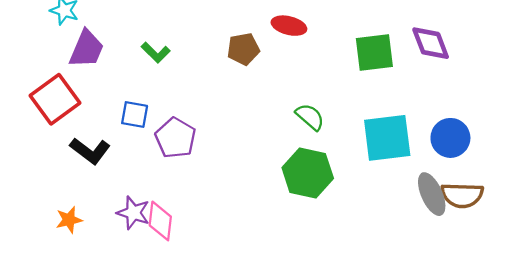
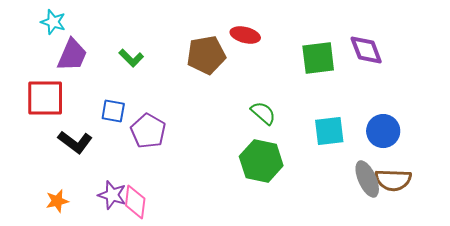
brown pentagon: (243, 49) -> (206, 55), size x1.4
red square: (55, 99) -> (45, 98), turned 36
cyan square: (387, 138) -> (329, 131), size x0.7

